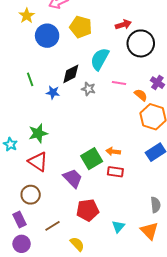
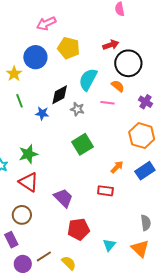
yellow star: (27, 16) -> (14, 74), moved
orange semicircle: (141, 95) -> (118, 86), moved
orange arrow: (113, 151) -> (117, 167), moved, turned 128
green square: (92, 159) -> (82, 144), moved
brown line: (53, 226) -> (44, 256), moved
purple circle: (22, 244) -> (23, 264), moved

